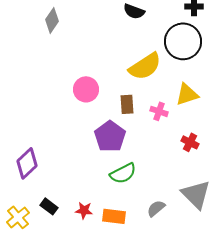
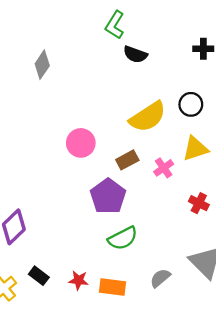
black circle: (183, 41) -> (191, 104), moved, size x0.6
brown rectangle: (127, 104) -> (127, 160), turned 66
pink cross: (159, 111) -> (164, 168), turned 36

